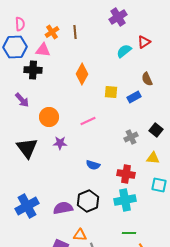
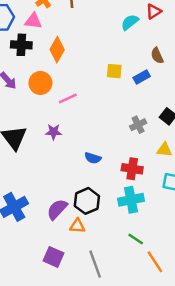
orange diamond: (82, 74) -> (57, 50), moved
orange circle: (49, 117) -> (40, 83), moved
pink line: (88, 121) -> (68, 98), moved
purple semicircle: (63, 208) -> (57, 209), turned -36
green line: (129, 233) -> (136, 239), turned 32
orange triangle: (80, 235) -> (77, 226), moved

